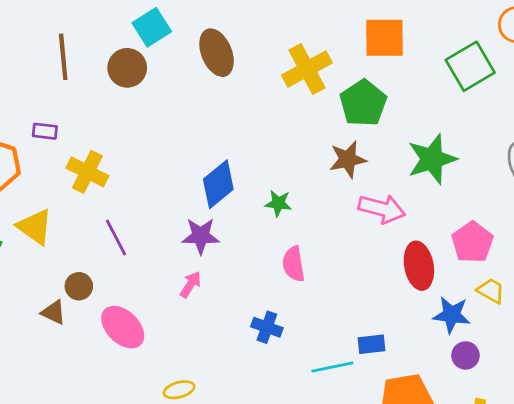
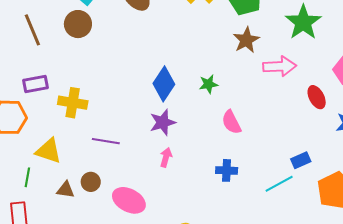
purple rectangle: (45, 131) -> (35, 84), size x1.4
purple line: (116, 238) -> (106, 141), turned -36
red ellipse: (419, 266) -> (317, 97), size x0.7
brown triangle: (53, 312) -> (66, 190), moved

